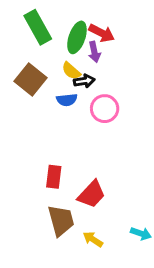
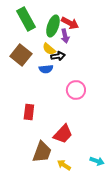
pink circle: (105, 109) -> (76, 90), moved
red rectangle: (54, 177) -> (29, 112), moved
brown trapezoid: (61, 220) -> (42, 152), turned 35

